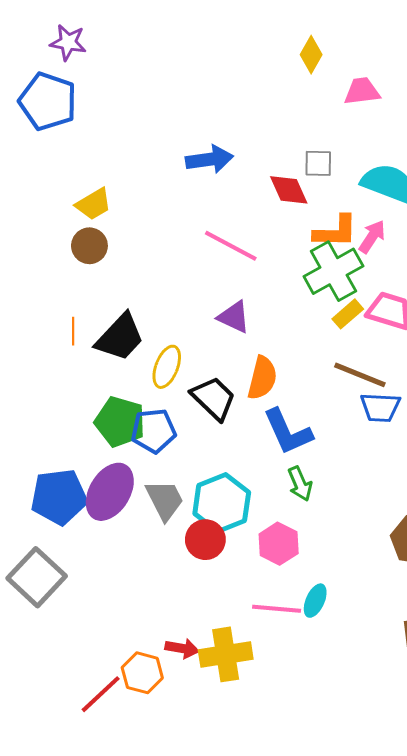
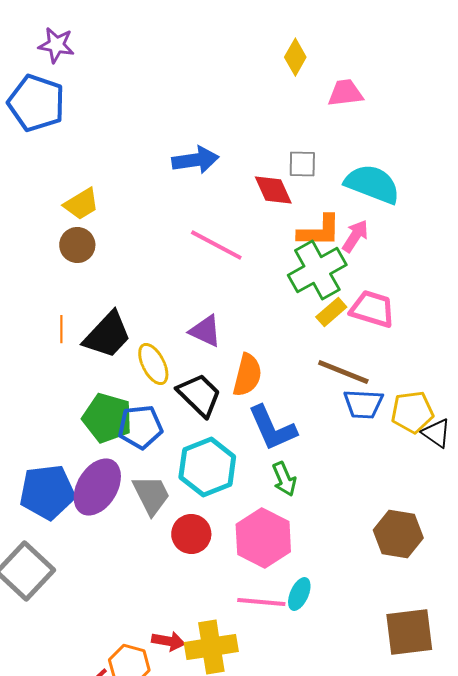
purple triangle: (234, 317) -> (205, 331), moved
yellow ellipse: (167, 367) -> (153, 364), turned -48
cyan hexagon: (222, 503) -> (207, 467), moved
pink hexagon: (279, 544) -> (263, 538), size x1.4

